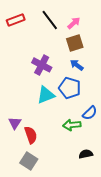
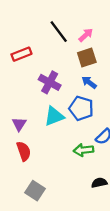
red rectangle: (16, 20) -> (21, 54), moved
purple triangle: (15, 123) -> (19, 124), moved
red semicircle: (31, 135) -> (24, 151), moved

